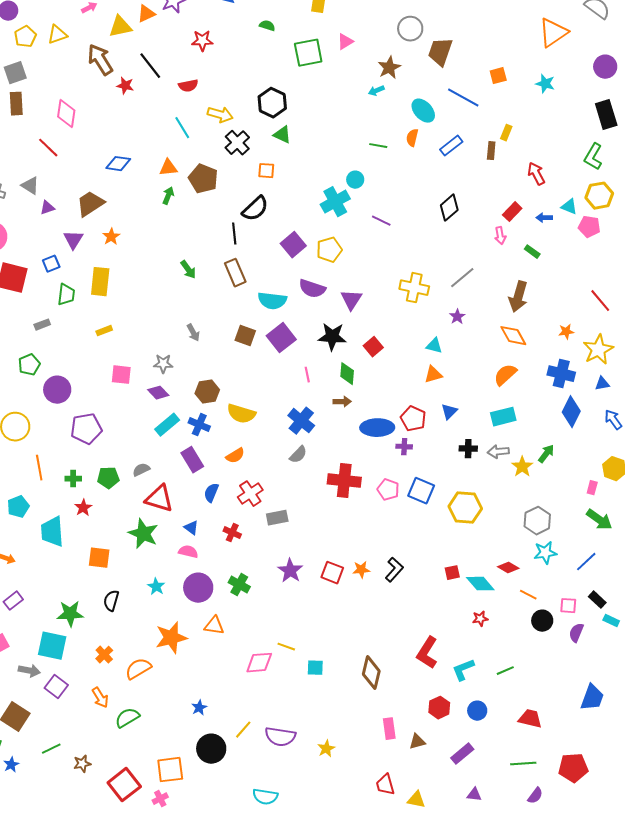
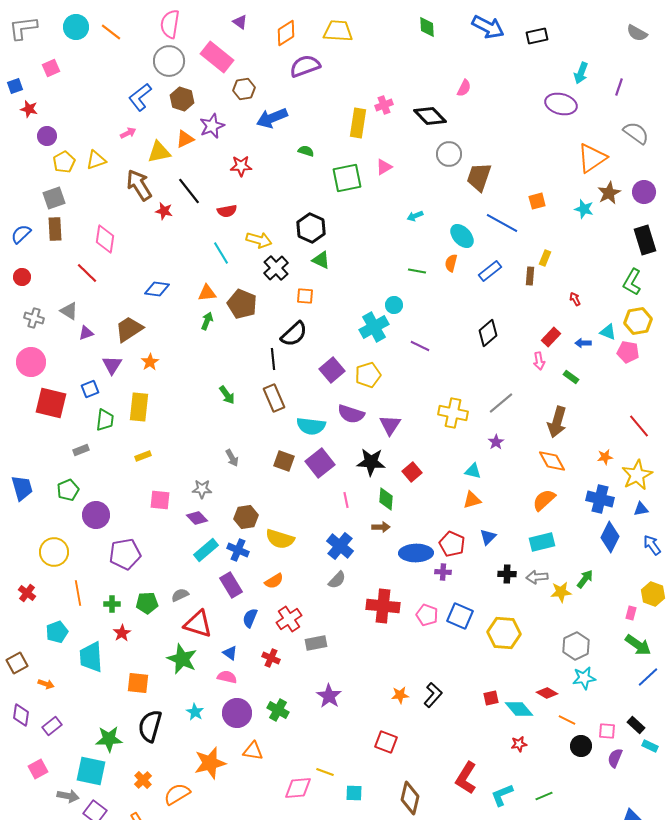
brown star: (389, 68) -> (609, 193), moved
red arrow: (536, 174) -> (575, 299), size x0.6
yellow star: (522, 467) -> (561, 592), turned 30
blue line: (586, 562) -> (648, 677), moved
red square: (332, 573) -> (386, 742), moved
black semicircle: (111, 601) -> (150, 726), size x1.5

